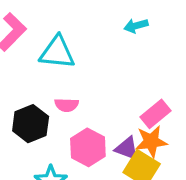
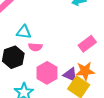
cyan triangle: (57, 52) -> (24, 32), moved, size x0.7
pink rectangle: (156, 114) -> (87, 44), moved

